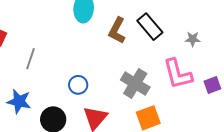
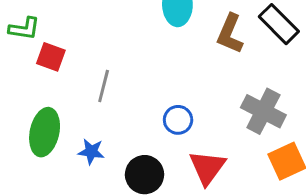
blue star: (19, 101) -> (91, 152), size x0.7

